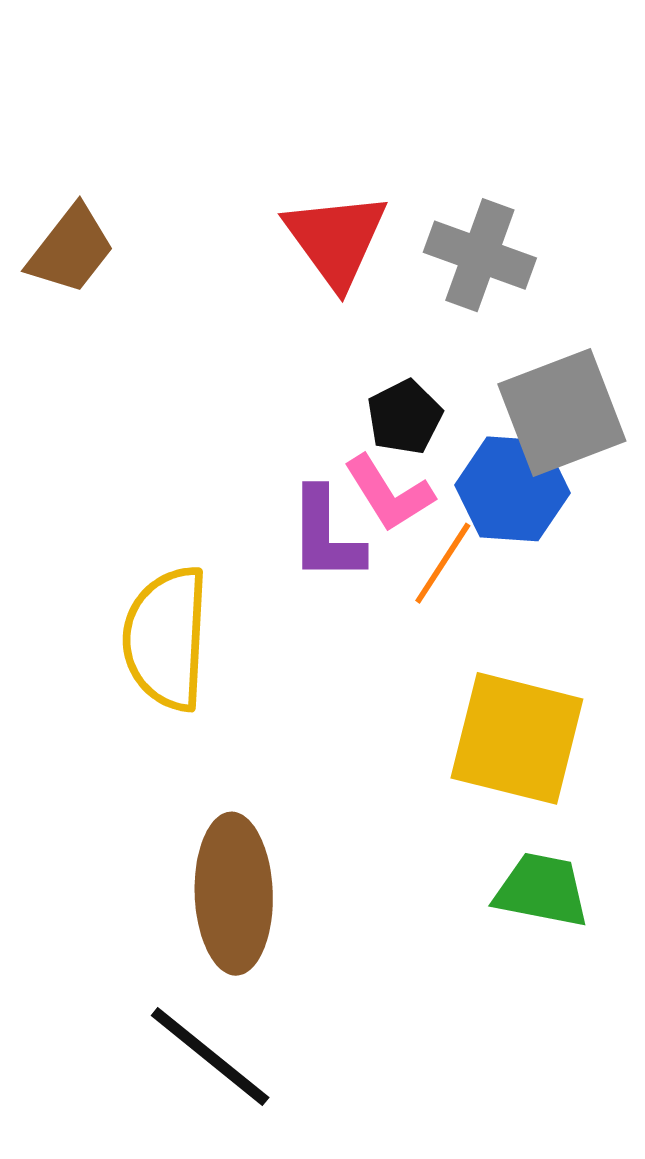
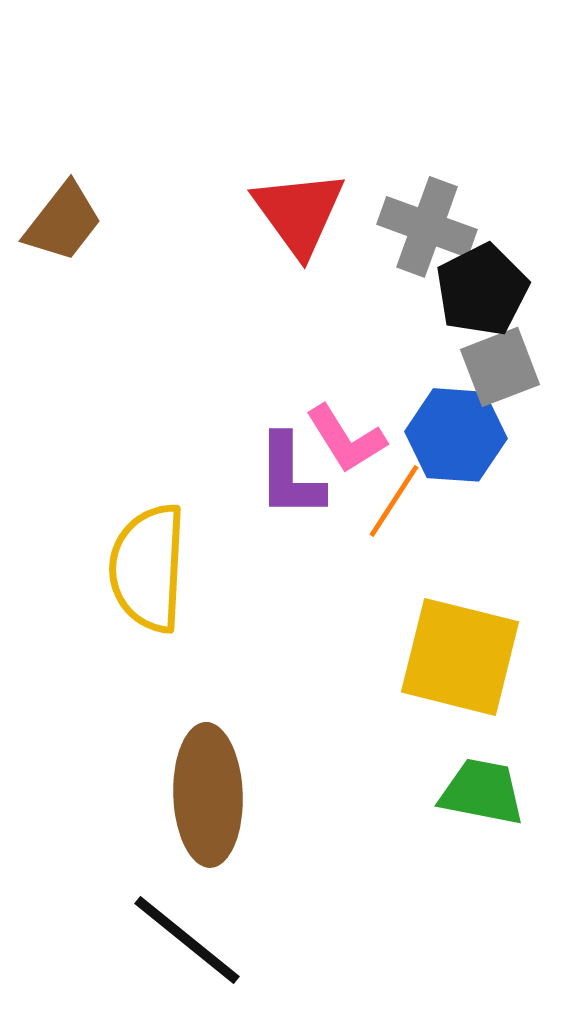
gray square: (562, 413) -> (500, 367), size x0.7
black pentagon: (405, 417) -> (482, 290), moved, size x1.4

